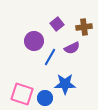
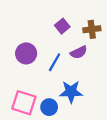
purple circle: (34, 41) -> (26, 53), moved

